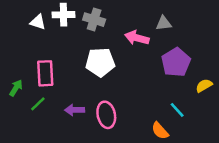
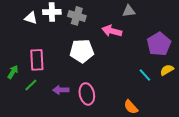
gray triangle: (164, 23) -> (129, 11), moved
purple pentagon: (176, 62) -> (159, 44), moved
cyan line: (177, 110) -> (145, 75), moved

